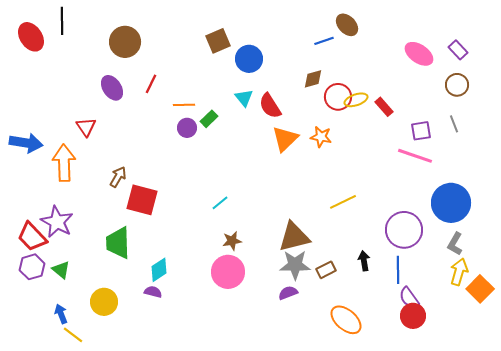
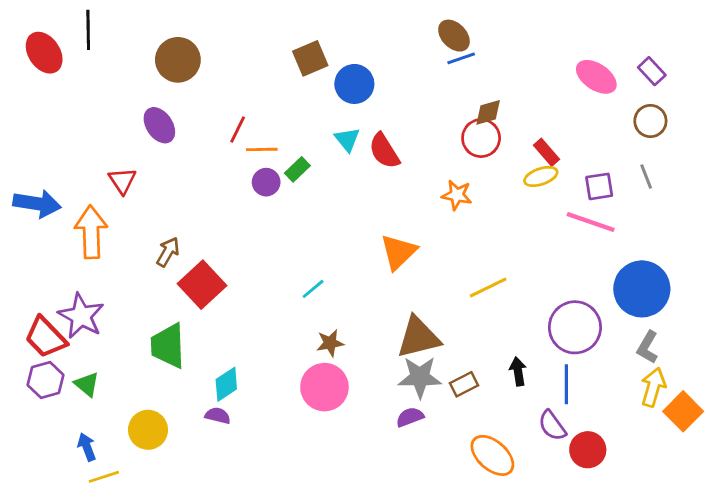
brown ellipse: (347, 25) -> (454, 36), moved
brown diamond: (313, 79) -> (488, 112), moved
red line: (151, 84) -> (238, 130), moved
yellow ellipse: (356, 100) -> (541, 176), moved
orange triangle: (285, 139) -> (398, 252), moved
red square: (142, 200) -> (202, 285), turned 32
purple semicircle: (409, 298) -> (552, 426), moved
yellow line: (73, 335) -> (104, 477), turned -55

